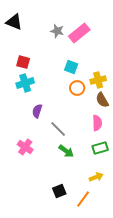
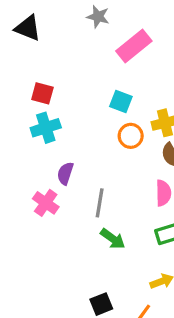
gray star: (57, 31) -> (98, 17), moved
gray line: (58, 129) -> (100, 203), turned 54
pink cross: (25, 147) -> (46, 203), moved

